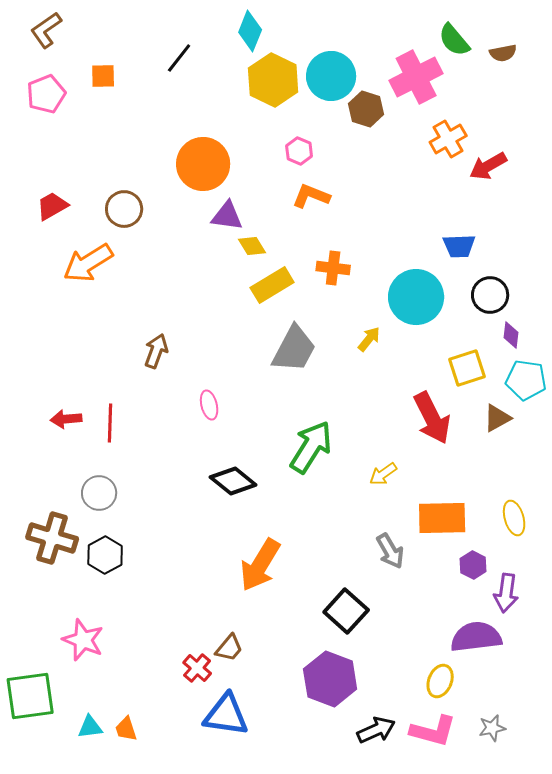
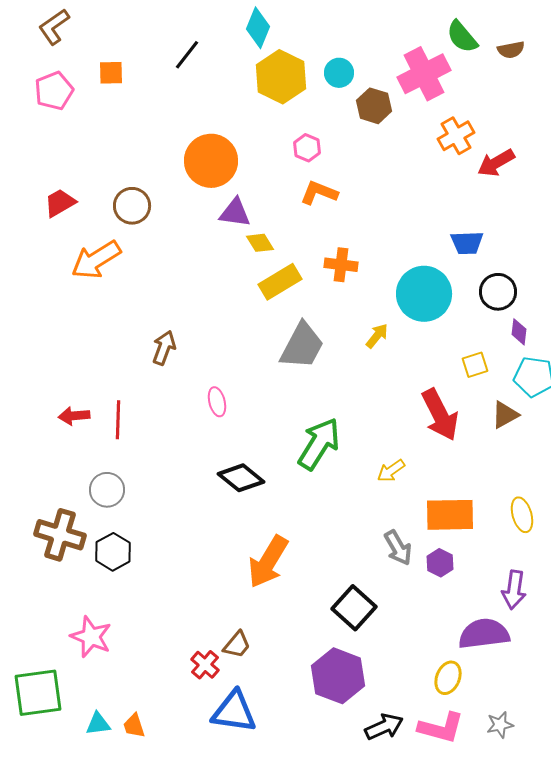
cyan circle: (331, 76) -> (339, 73), size x0.6
yellow square: (467, 368) -> (475, 365), size x0.7
purple hexagon: (473, 565) -> (440, 563), moved

